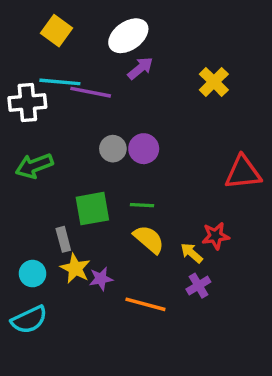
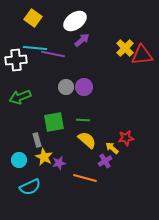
red triangle: (243, 173) -> (142, 55), moved
purple cross: (198, 286) -> (105, 161), moved
cyan semicircle: (29, 320) -> (30, 187), moved

